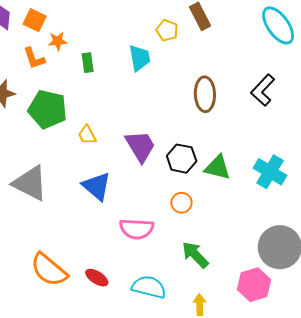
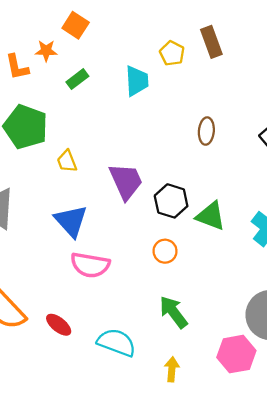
orange square: (35, 20) -> (76, 25), moved
green rectangle: (88, 63) -> (77, 79), turned 54
brown ellipse: (205, 94) -> (206, 131), size x0.7
pink semicircle: (137, 229) -> (90, 265), moved

